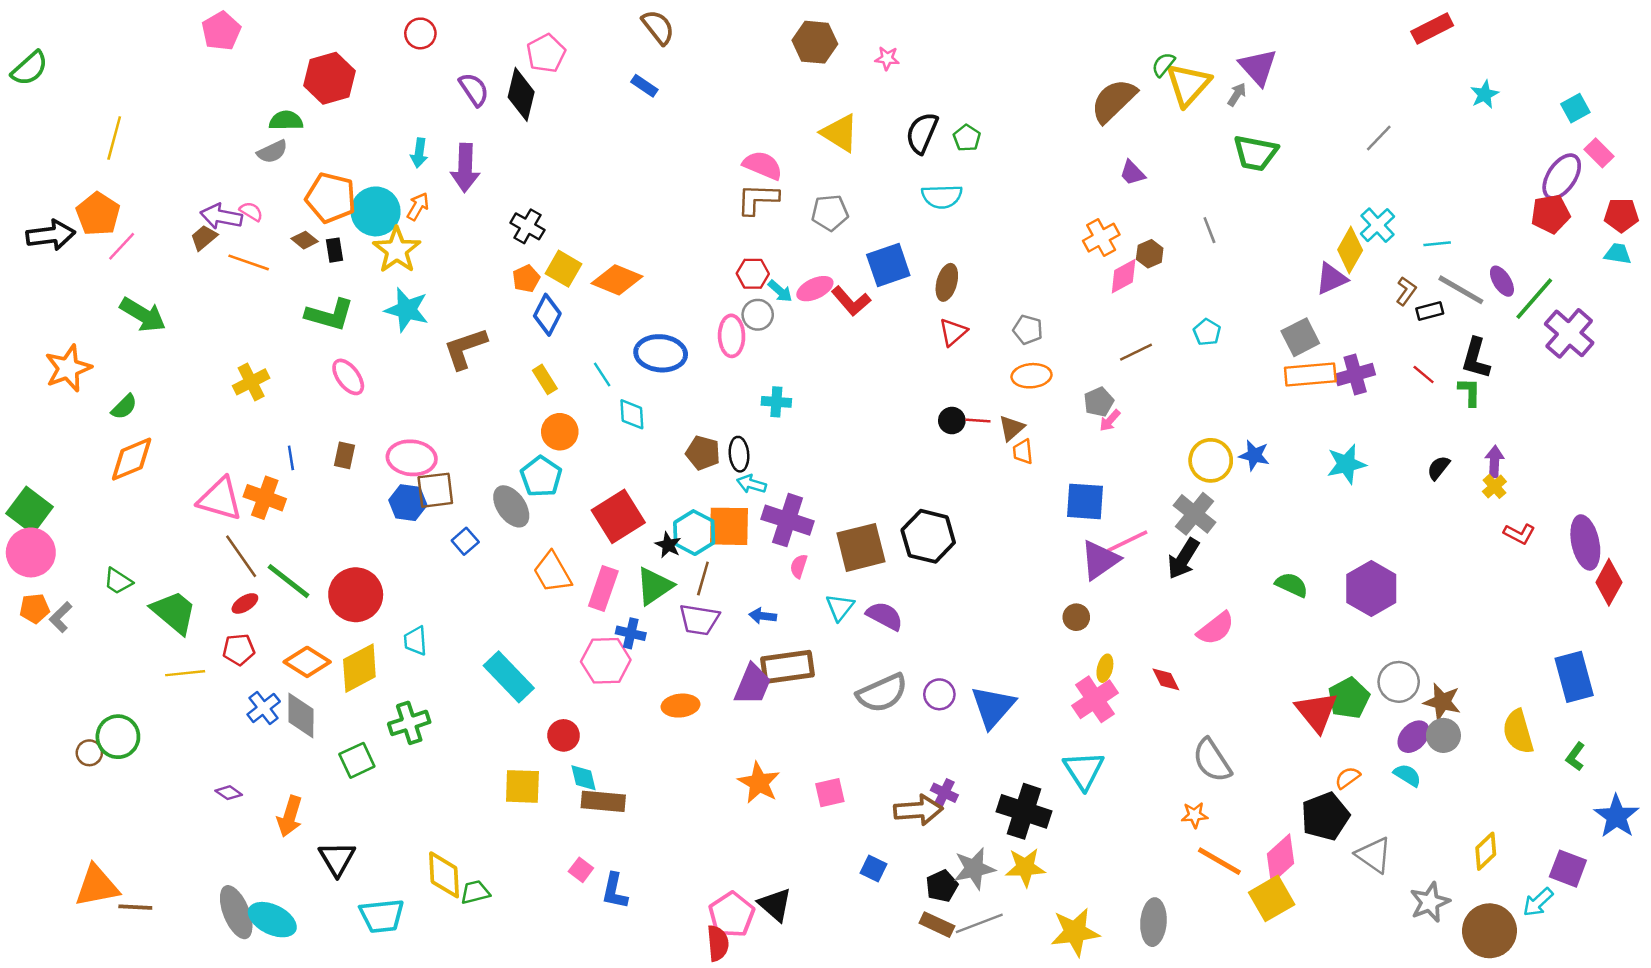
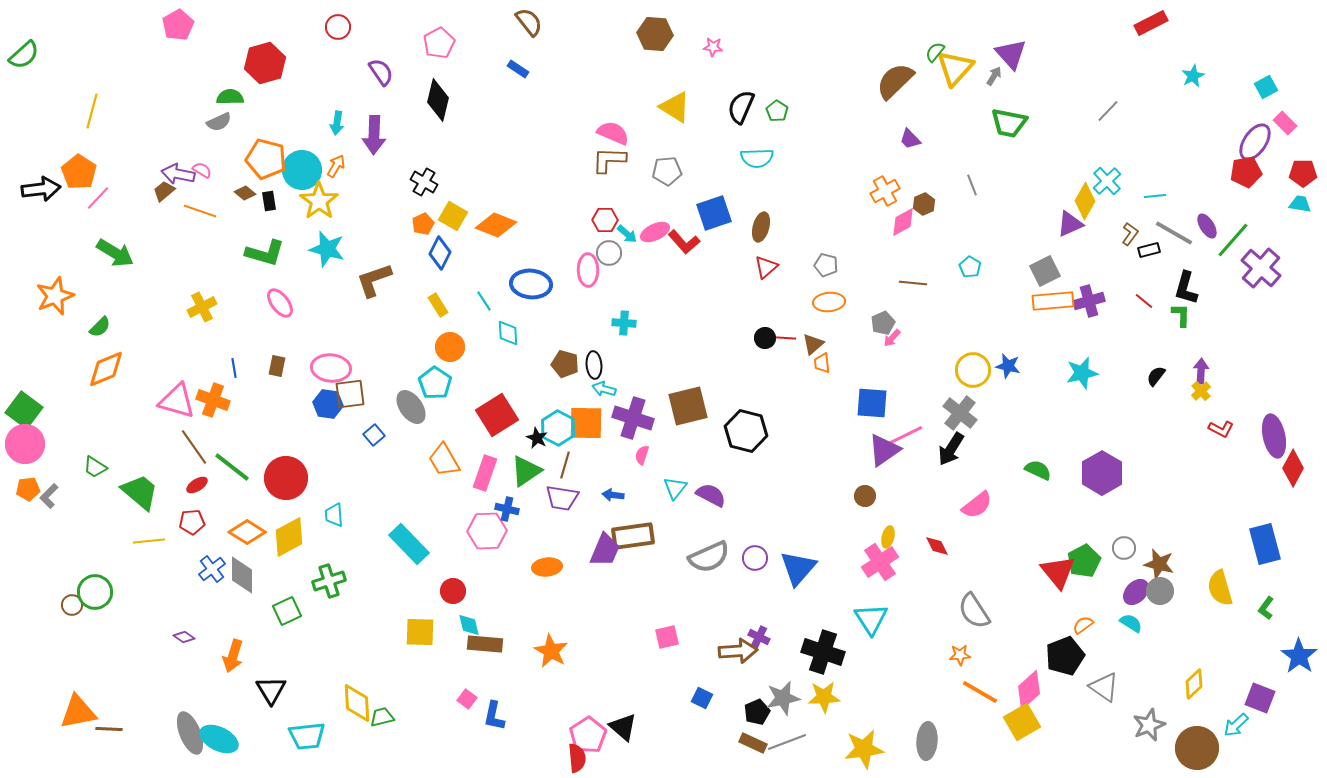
black diamond: (521, 94) -> (438, 100), moved
brown line: (1136, 352) -> (913, 283), turned 32
brown square: (861, 547) -> (688, 406), moved
gray circle: (1399, 682) -> (1124, 548), size x0.7
orange star: (759, 783) -> (551, 651), moved

